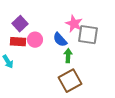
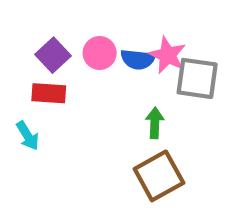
pink circle: (35, 40) -> (100, 53), moved
blue semicircle: (60, 40) -> (138, 59), moved, turned -42

